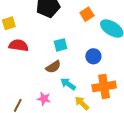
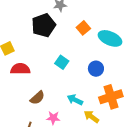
cyan square: (61, 45) -> (62, 62), turned -32
brown semicircle: (53, 67) -> (37, 98), moved

